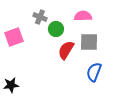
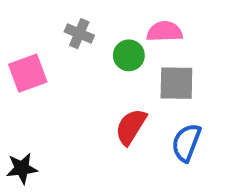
green circle: (56, 29) -> (129, 55), moved
red semicircle: (66, 50) -> (131, 127), moved

